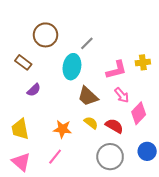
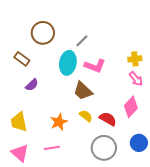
pink L-shape: (116, 70) -> (95, 66), moved, turned 35
pink arrow: (122, 95) -> (136, 79), moved
orange star: (62, 129) -> (59, 122), turned -30
pink line: (55, 157) -> (52, 148), turned 42

